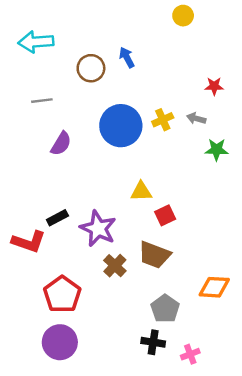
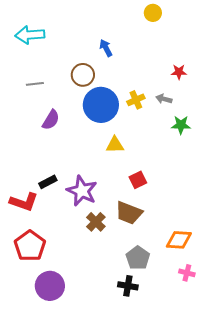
brown circle: (91, 68) -> (83, 75), moved
yellow triangle: (141, 191) -> (115, 145), moved
red pentagon: (62, 294) -> (30, 246), moved
pink cross: (190, 354) -> (187, 273), moved, turned 35

